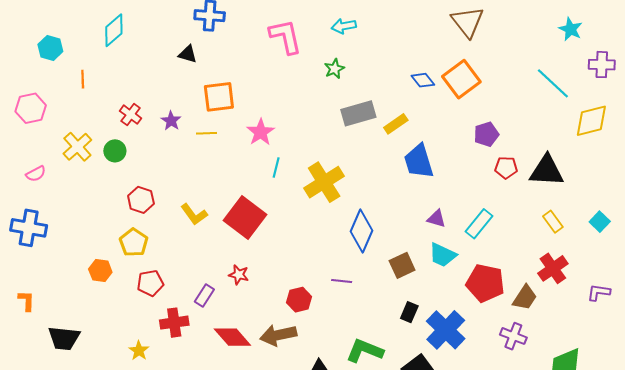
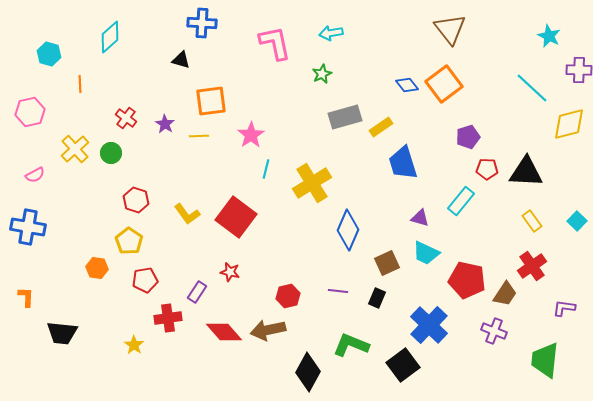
cyan rectangle: (479, 224) -> (461, 201), moved
purple line: (342, 281) -> (338, 291), moved
purple L-shape: (599, 292) -> (564, 308), moved
black rectangle: (409, 312) -> (377, 298), moved

